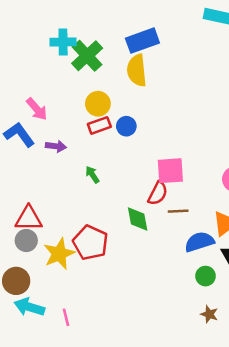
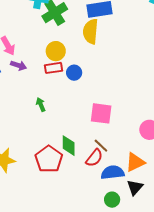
purple arrow: (56, 146) -> (19, 65), moved
red semicircle: (158, 193) -> (94, 158), moved
brown line: (178, 211) -> (101, 146), turned 35
red pentagon: (90, 243) -> (49, 159), moved

